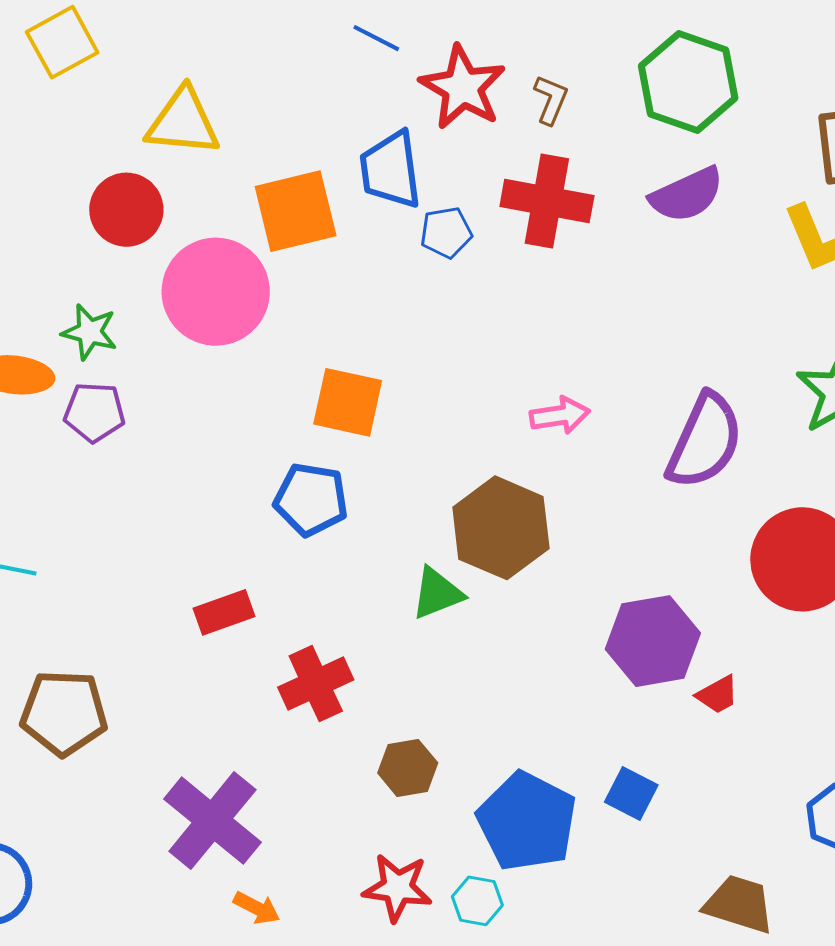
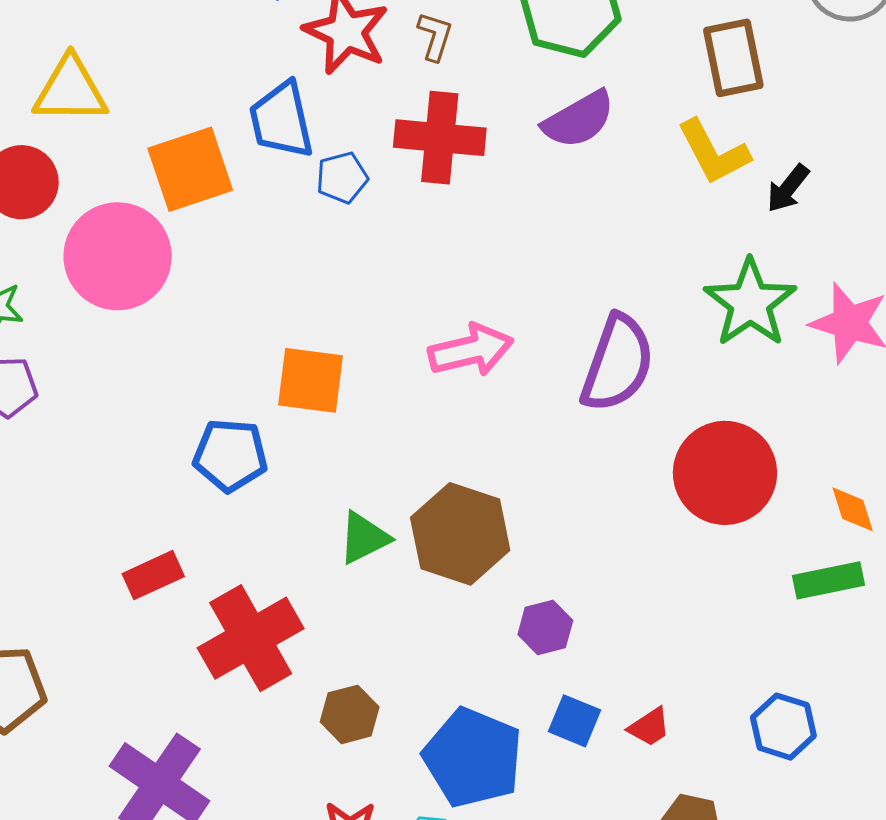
orange square: (348, 402) -> (311, 380), moved
pink arrow: (560, 415) -> (471, 350), size x1.4
brown hexagon: (501, 528) -> (460, 534), moved
purple hexagon: (653, 641) -> (545, 628), moved, size x0.6
red cross: (316, 684) -> (251, 638), size x1.4
red trapezoid: (718, 695) -> (649, 727), moved

